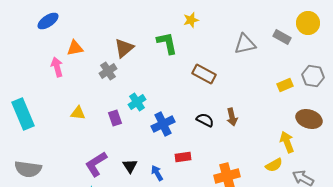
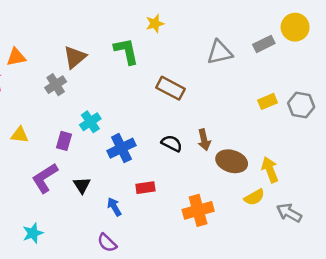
gray rectangle: (282, 37) -> (264, 44), turned -54
gray hexagon: (313, 76) -> (301, 105), moved
purple rectangle: (115, 118) -> (64, 141), turned 35
brown ellipse: (309, 119) -> (232, 161), moved
purple L-shape: (96, 164) -> (45, 178), moved
black triangle: (130, 166) -> (82, 185), moved

